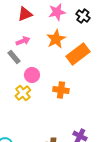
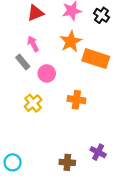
pink arrow: (23, 41) -> (33, 44), turned -96
orange rectangle: (78, 54) -> (96, 59), turned 55
pink circle: (32, 75) -> (47, 73), moved

